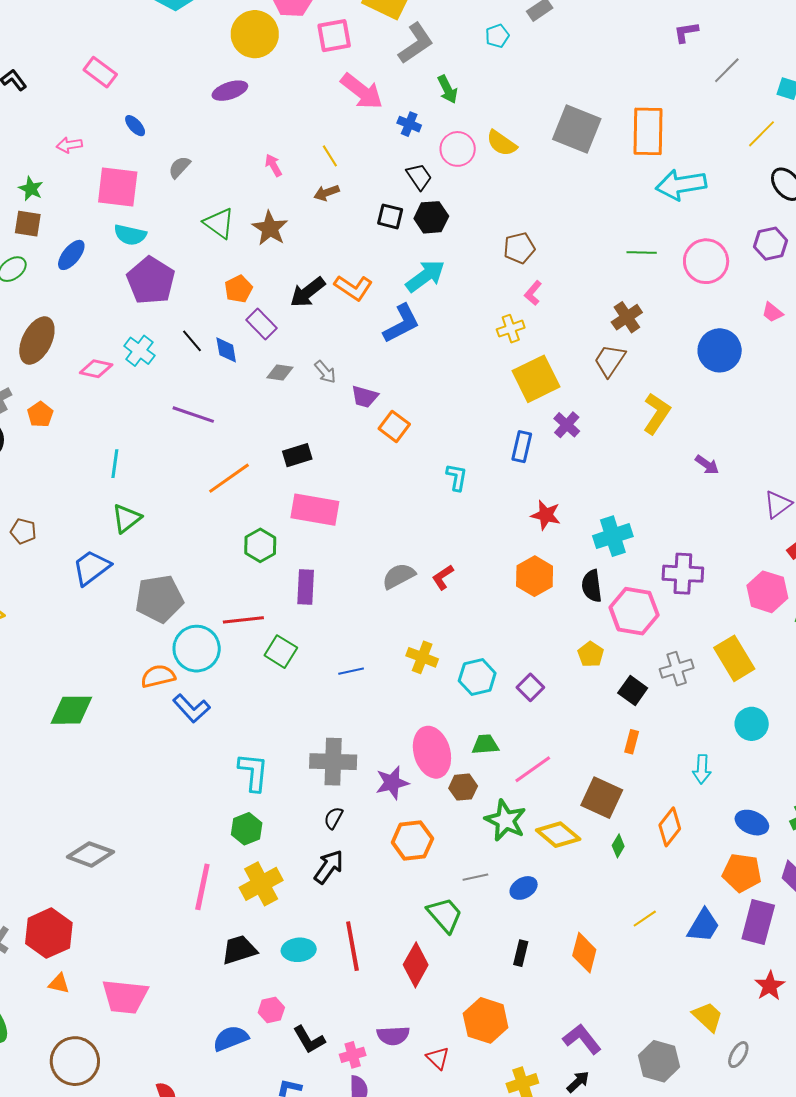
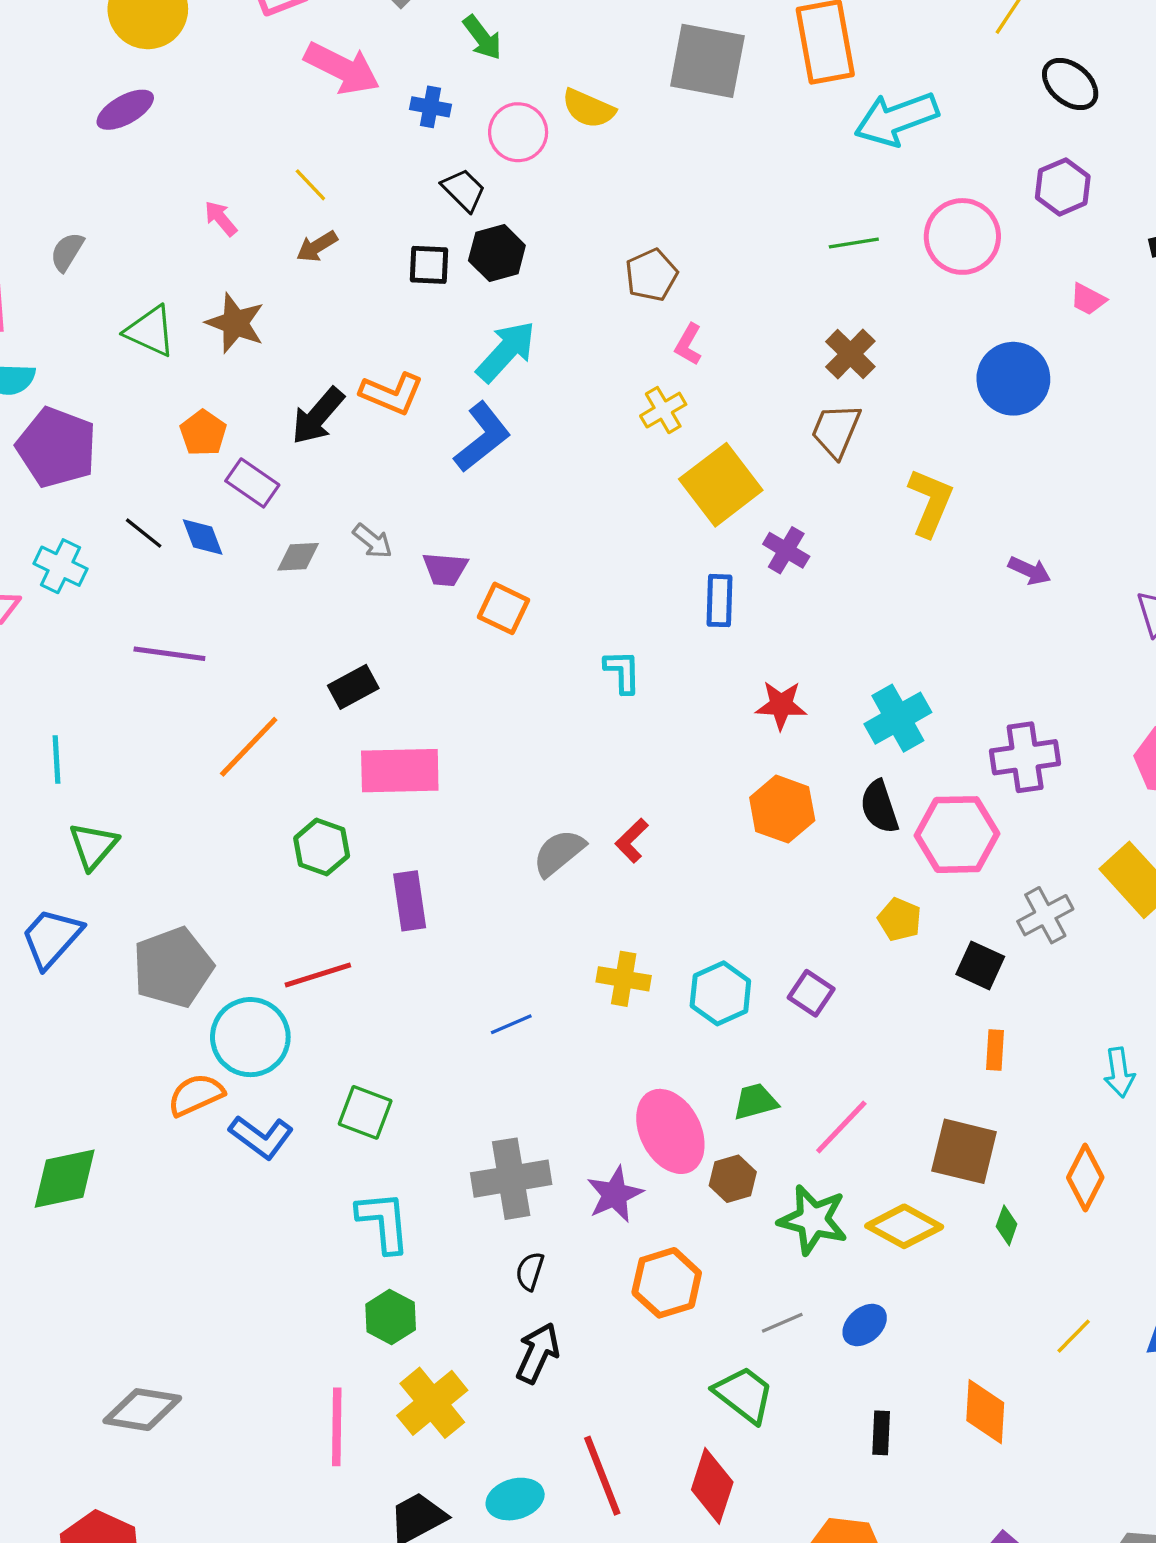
green square: (281, 652) -> (365, 1112), moved

